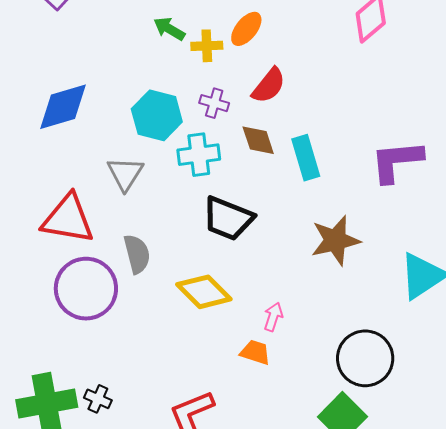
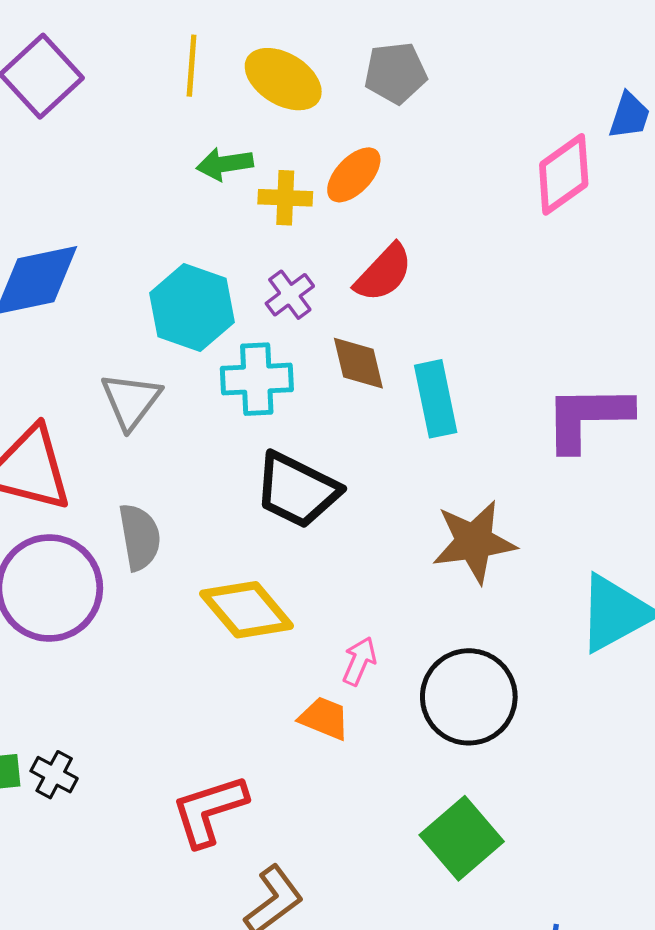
green arrow: (169, 29) -> (225, 164), turned -44
purple cross: (214, 103) -> (290, 295), turned 32
black circle: (365, 358) -> (469, 697), moved

